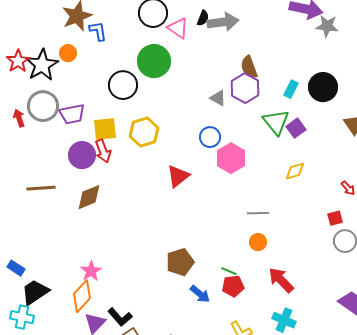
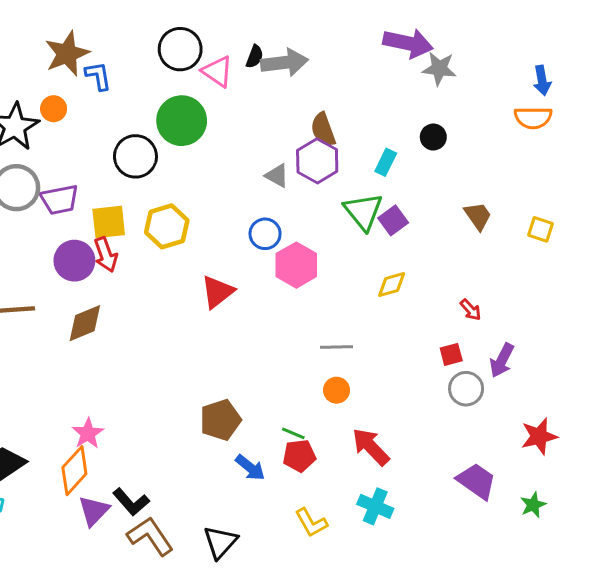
black circle: (323, 87) -> (433, 137), moved, size x0.6

